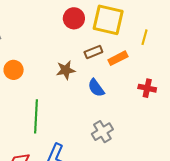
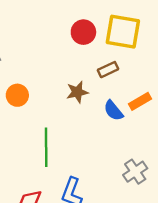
orange rectangle: (118, 58) -> (140, 101), moved
gray cross: (102, 132) -> (135, 172), moved

